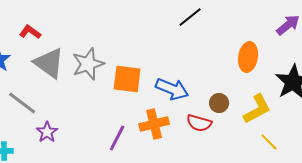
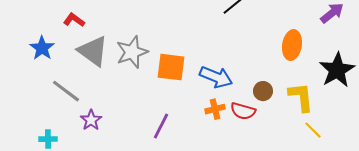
yellow L-shape: (257, 109) -> (301, 97), turned -68
orange cross: (154, 124) -> (215, 109), moved, size x0.7

